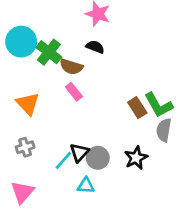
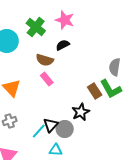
black semicircle: (95, 47) -> (63, 45), turned -48
green cross: (49, 52) -> (36, 27), moved
gray semicircle: (164, 130) -> (115, 67), moved
black star: (136, 158) -> (81, 112), moved

